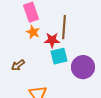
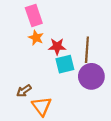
brown line: (64, 27) -> (87, 50), moved
brown arrow: (18, 65) -> (24, 91), moved

